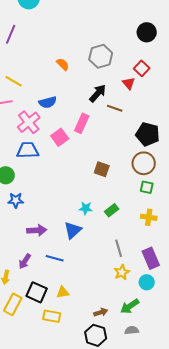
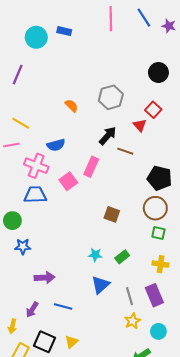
pink cross: (29, 122) -> (36, 166), turned -30
blue triangle: (73, 230) -> (100, 285), moved
purple rectangle: (151, 258) -> (154, 295), moved
yellow triangle: (63, 292) -> (71, 342), turned -32

